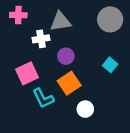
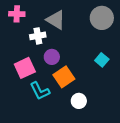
gray triangle: (60, 22) -> (56, 20), turned 40
purple circle: (66, 56) -> (52, 57), moved

